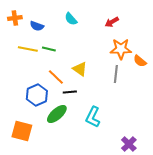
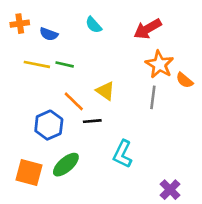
red arrow: (112, 22) -> (148, 29), size x1.5
orange star: (121, 49) -> (159, 64), turned 30
green ellipse: (57, 114) -> (66, 165), moved

